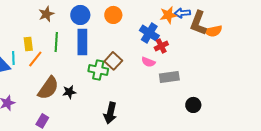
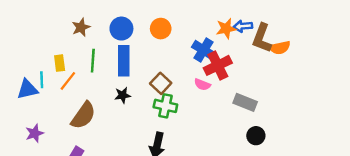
red cross: (161, 46) -> (218, 65), size x1.6
green cross: (98, 70) -> (165, 106), moved
gray rectangle: (169, 77) -> (245, 102), moved, turned 30
black star: (69, 92) -> (123, 95), moved

